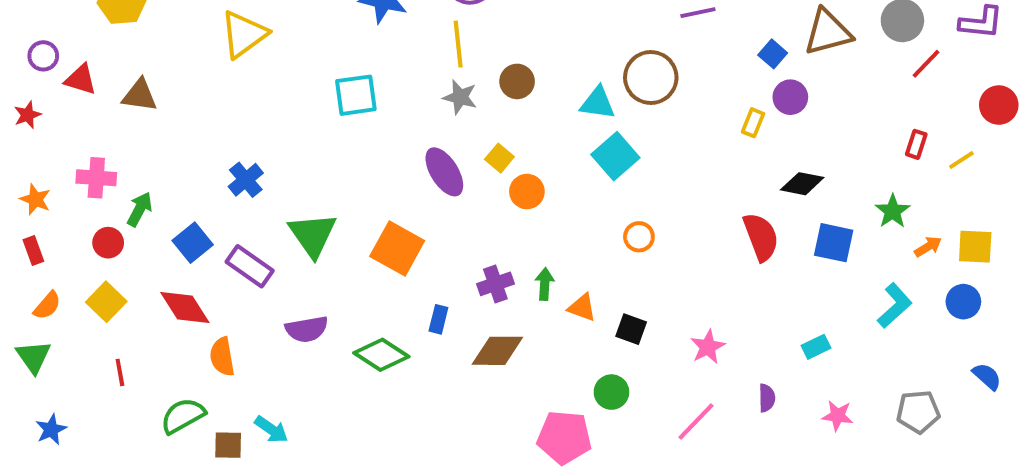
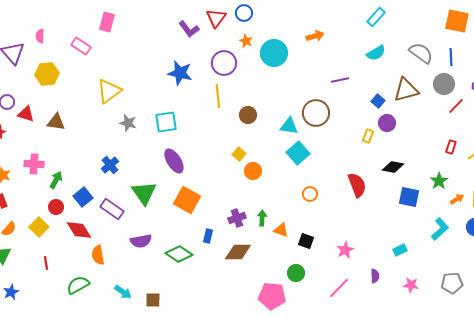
gray star: (460, 97) -> (128, 123), moved
purple ellipse: (444, 172) -> (174, 161), moved
red semicircle: (761, 237) -> (357, 185), moved
red circle: (108, 243) -> (56, 207), moved
brown square: (228, 445) -> (153, 300), moved

